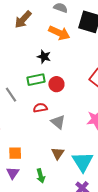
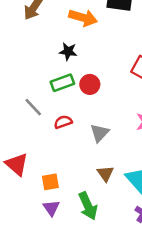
red semicircle: (40, 108) -> (63, 122), moved
gray triangle: (58, 122) -> (100, 133), turned 42
green arrow: (41, 176) -> (88, 206), size x1.5

